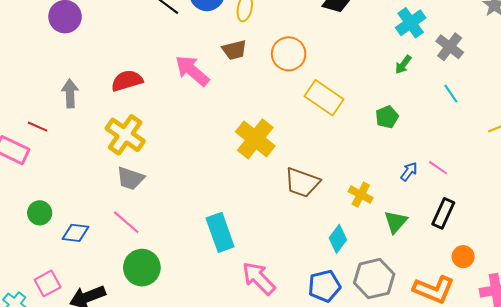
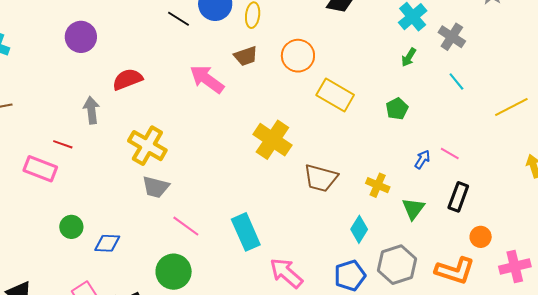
red semicircle: (127, 81) -> (128, 79), moved
pink line: (126, 222) -> (186, 226), moved

